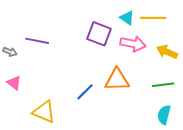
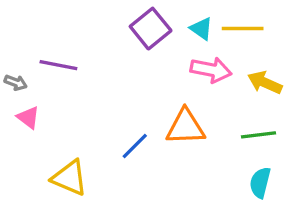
purple square: (99, 34) -> (151, 29), moved, turned 30
pink triangle: (14, 83) -> (28, 117), moved

